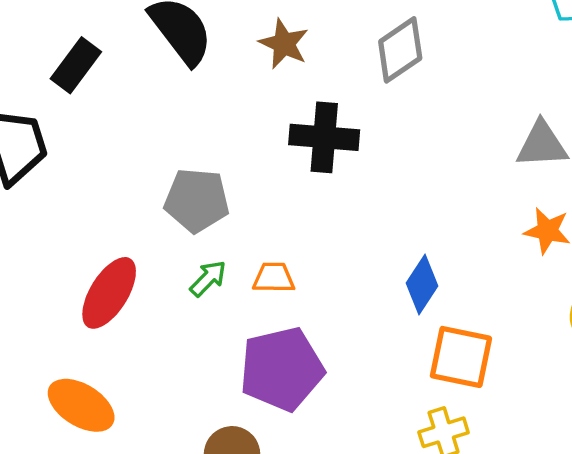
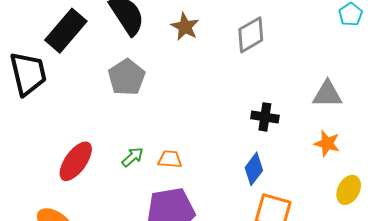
black rectangle: (76, 65) -> (66, 31), size x1.4
black cross: (324, 137) -> (265, 117), moved, size x0.7
gray pentagon: (197, 200) -> (127, 77), moved, turned 30

